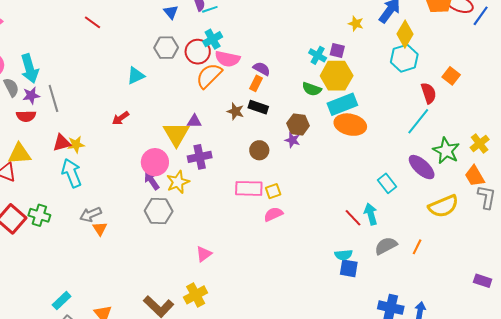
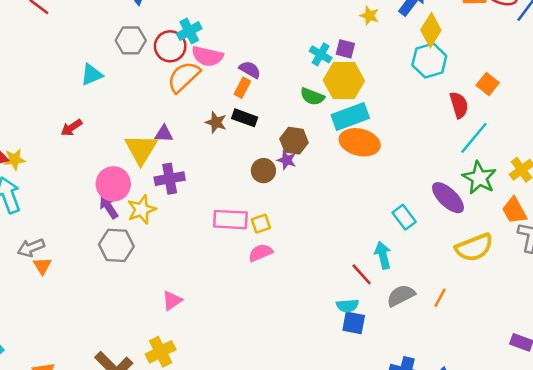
cyan line: (418, 121) -> (474, 138), moved
brown circle: (259, 150) -> (263, 171), moved
red line: (353, 218) -> (362, 274), moved

